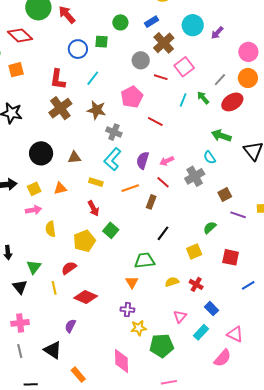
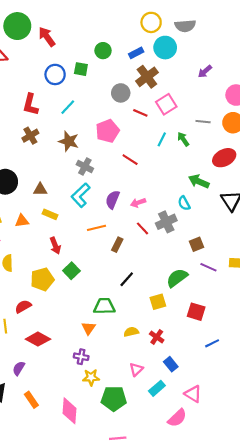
cyan circle: (193, 25) -> (165, 48), moved
gray line: (220, 80) -> (203, 122), turned 48
red ellipse: (232, 102) -> (224, 158), moved
brown cross: (60, 108) -> (30, 136), size x0.7
yellow rectangle: (96, 182) -> (50, 214), moved
red line: (163, 182) -> (142, 228), moved
green semicircle: (210, 228) -> (177, 278), size x1.5
orange rectangle: (78, 375) -> (31, 400), moved

